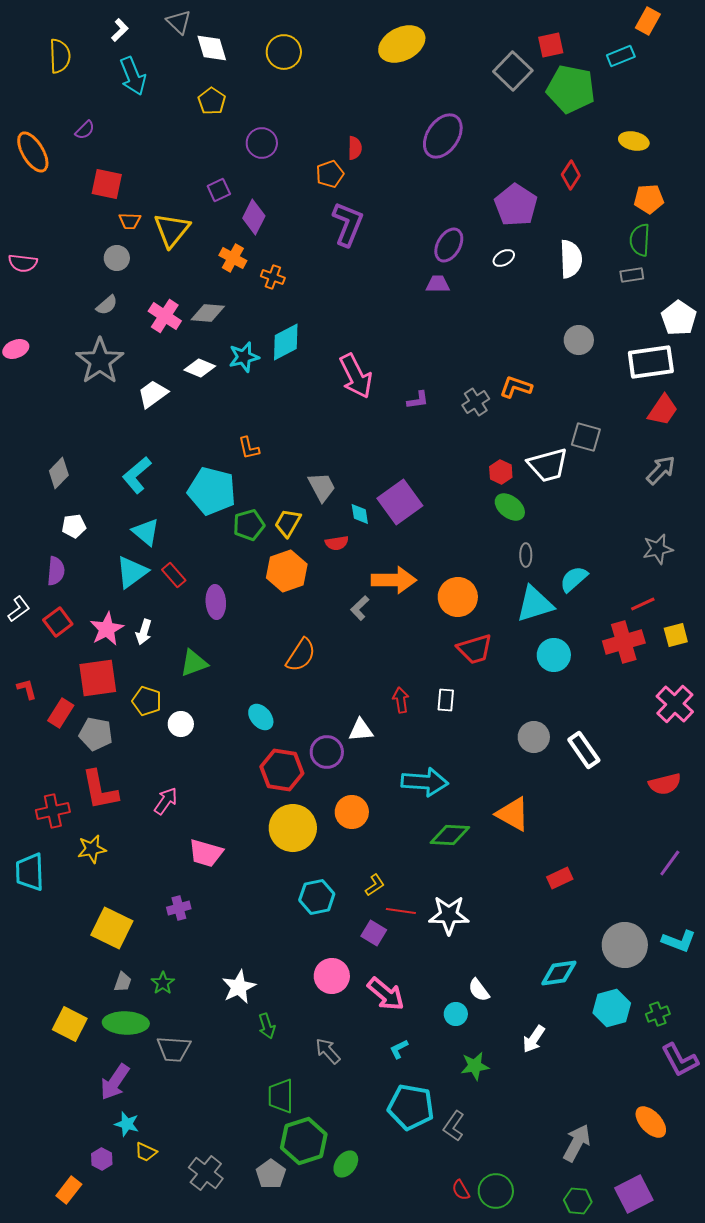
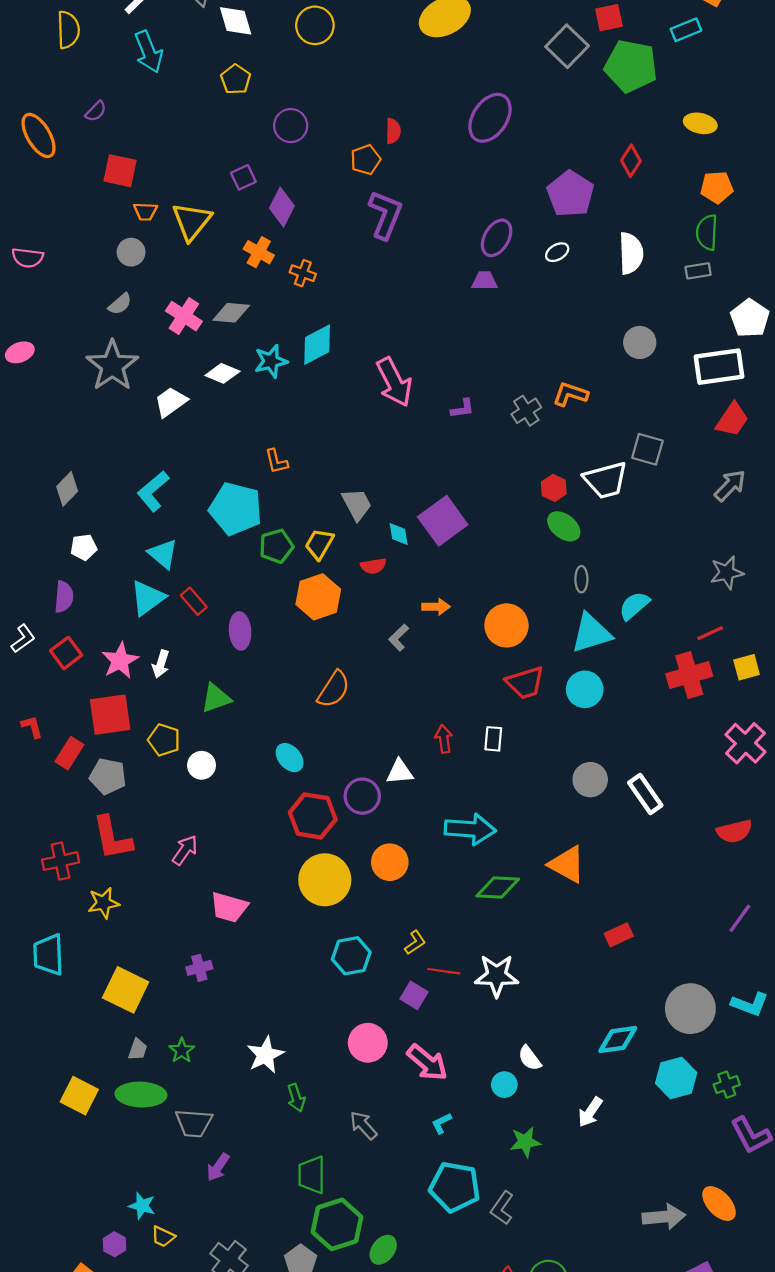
orange arrow: (394, 580) -> (436, 607), size x0.6
cyan circle: (554, 655) -> (585, 689), moved
cyan trapezoid: (30, 872) -> (48, 955), moved
purple arrow: (115, 1082) -> (218, 1167), moved, size x0.7
gray arrow: (577, 1143) -> (664, 1217), moved, turned 57

